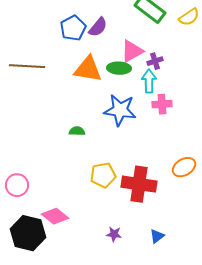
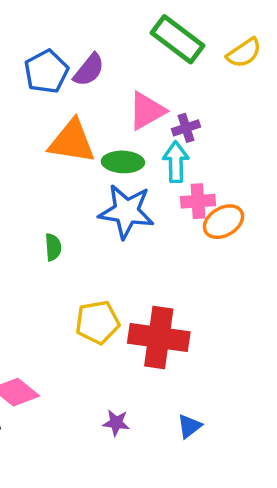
green ellipse: (119, 68) -> (123, 162), moved
green semicircle: (77, 131) -> (53, 247), turned 84
orange ellipse: (184, 167) -> (224, 222), moved

